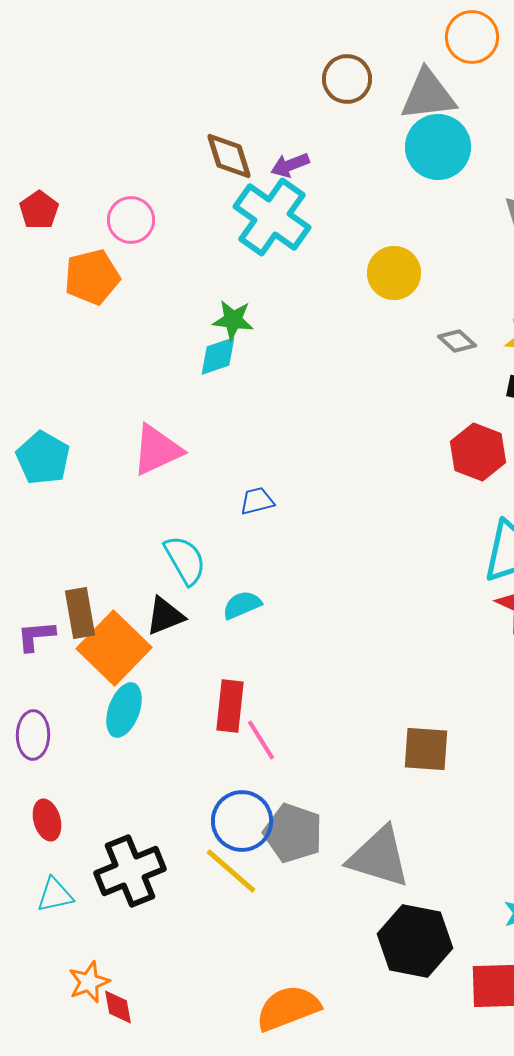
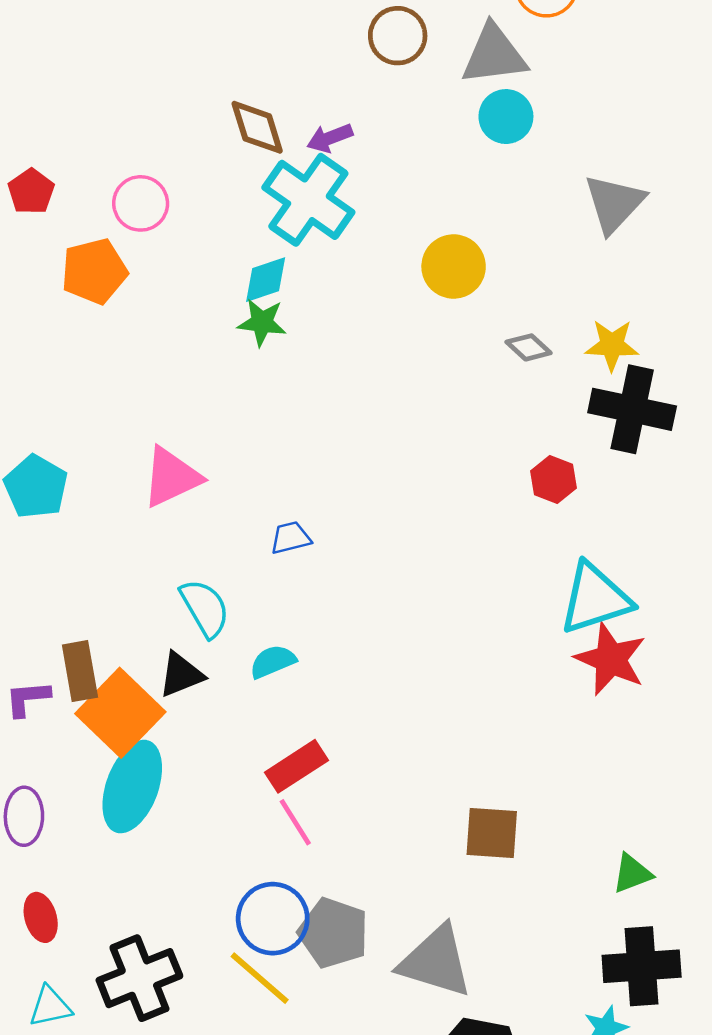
cyan circle: (438, 147) -> (506, 117), size x0.7
cyan diamond: (218, 356) -> (266, 280), moved
red hexagon: (478, 452) -> (554, 480), size x0.7
red rectangle: (230, 706) -> (296, 766), moved, turned 51
cyan ellipse: (124, 710) -> (132, 787), size x1.4

